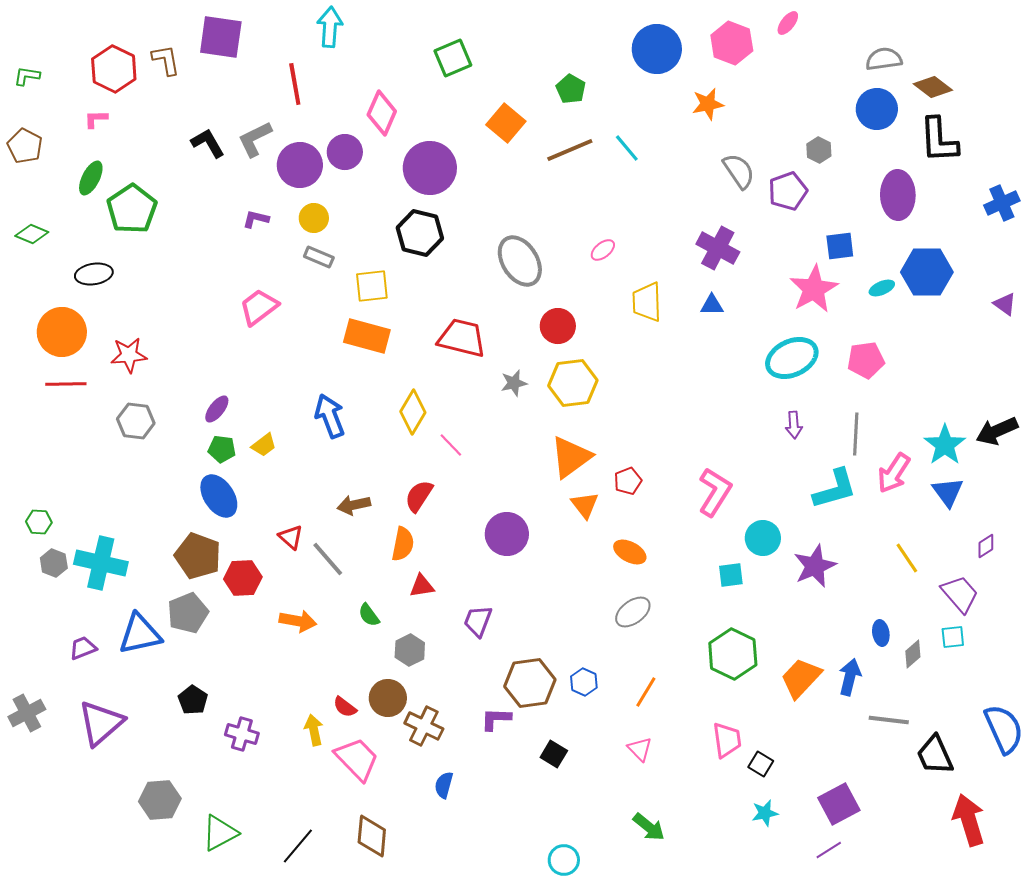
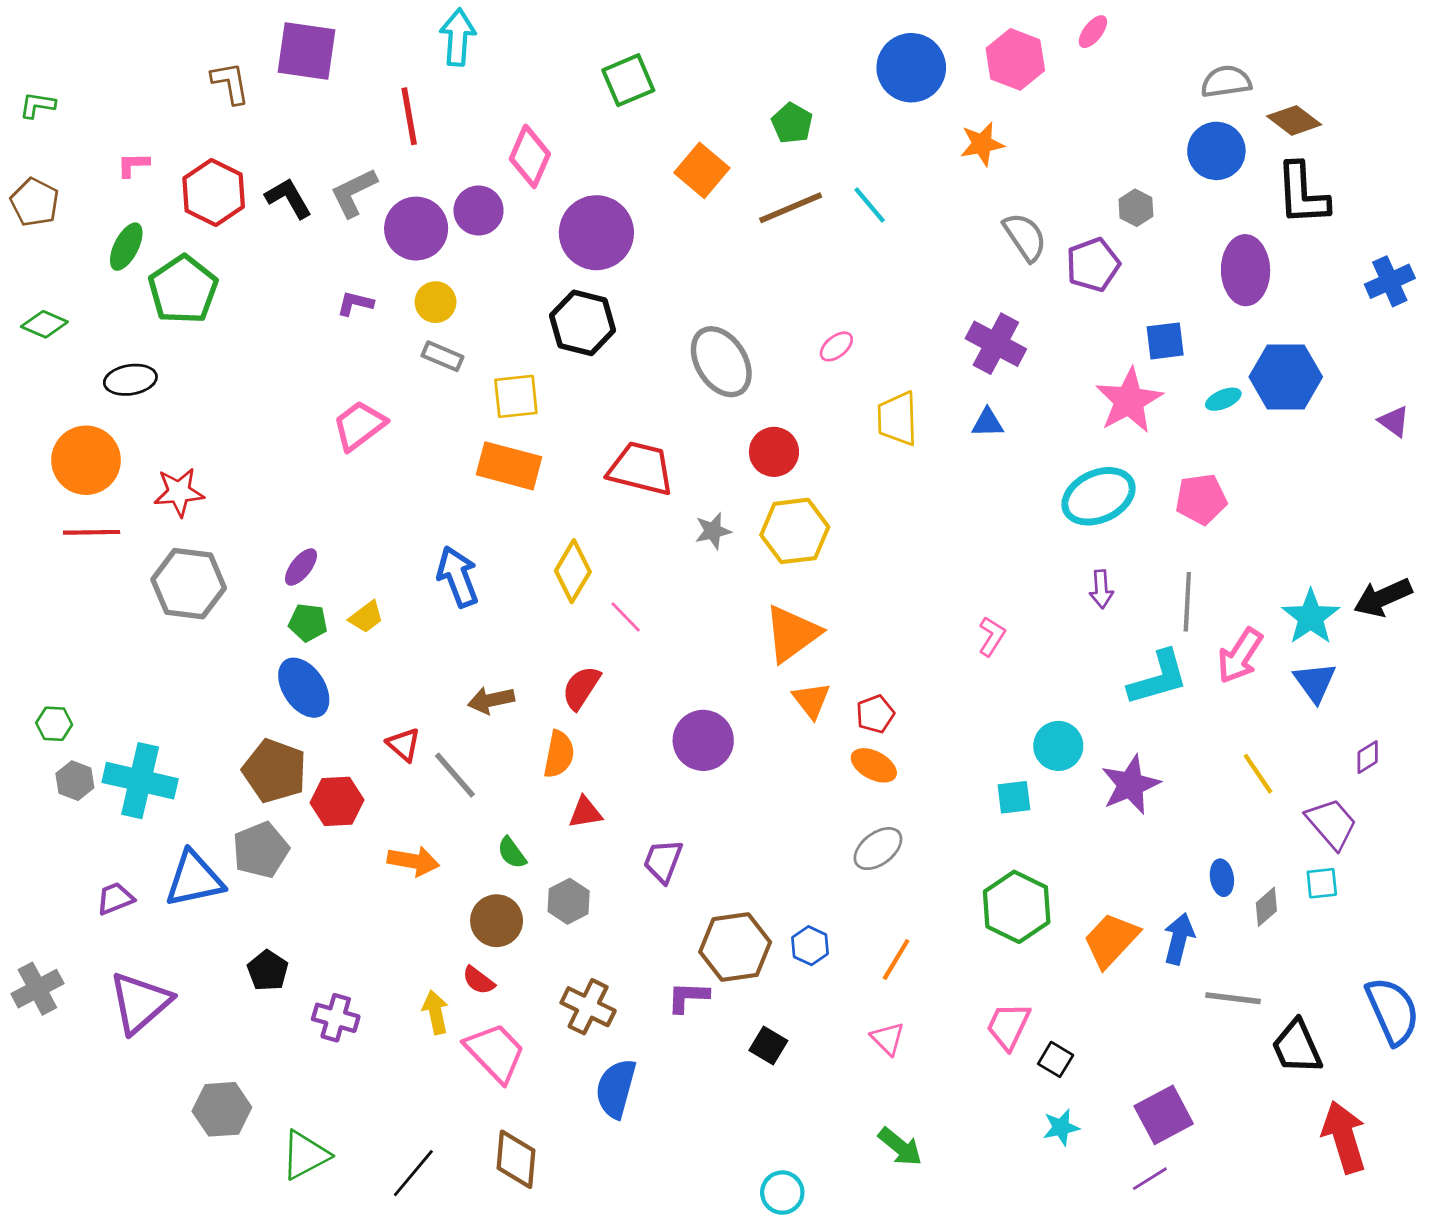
red hexagon: (114, 69) -> (214, 193), moved
gray hexagon: (136, 421) -> (189, 584), size x1.4
red pentagon: (628, 481) -> (875, 714), moved
pink L-shape: (715, 492) -> (992, 636), moved, size x0.6
brown circle: (388, 698) -> (497, 921), moved
pink trapezoid: (727, 740) -> (1008, 1026), turned -147
blue semicircle: (444, 785) -> (616, 1089), size x1.6

